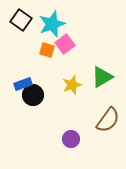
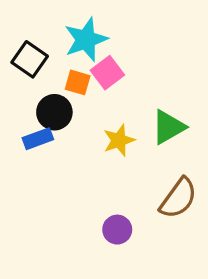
black square: (21, 20) -> (30, 59), moved
black circle: (33, 95) -> (54, 112), moved

